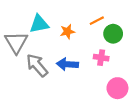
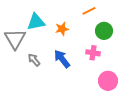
orange line: (97, 21) -> (89, 11), moved
blue arrow: (67, 64) -> (62, 59), turned 48
gray arrow: (37, 65) -> (34, 60), size x0.6

